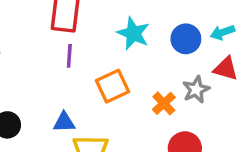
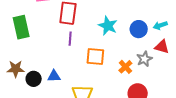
orange square: (112, 86) -> (95, 56), turned 30
blue triangle: (64, 122) -> (54, 76), moved

